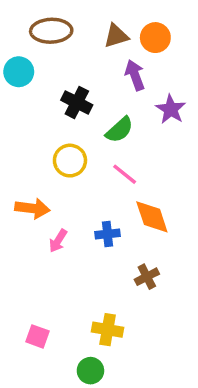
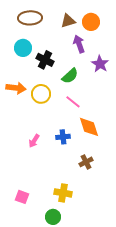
cyan circle: (19, 72) -> (23, 48), moved
orange arrow: (32, 208) -> (16, 88), moved

